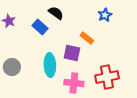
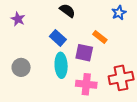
blue rectangle: (40, 27) -> (58, 38), moved

